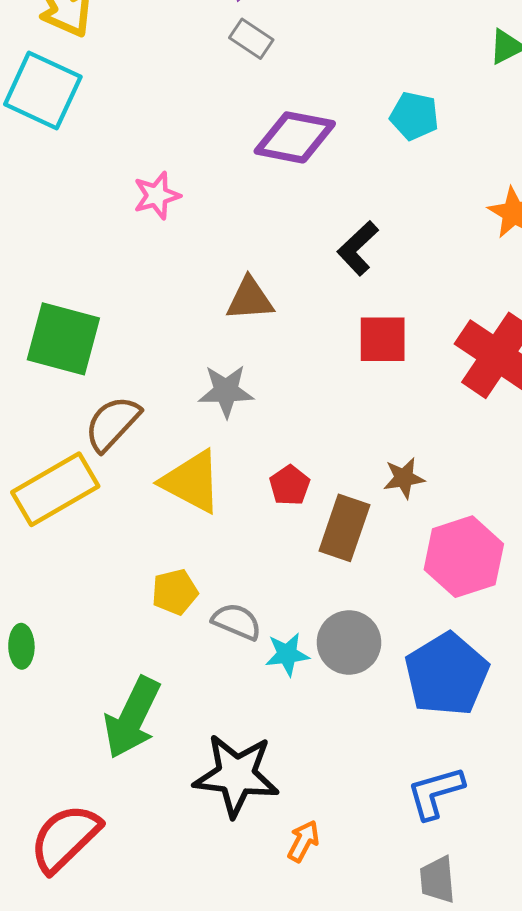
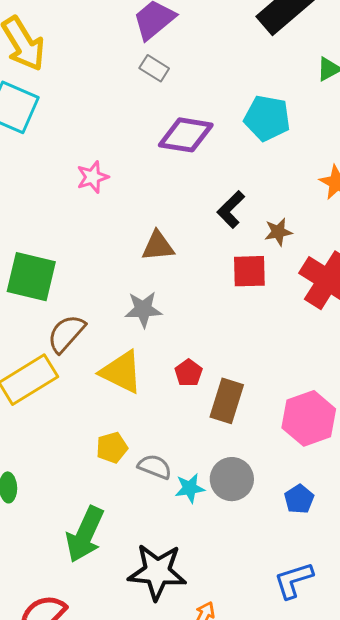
cyan pentagon: (414, 116) -> (267, 118), size x1.4
brown star: (404, 478) -> (278, 232), moved
blue pentagon: (447, 674) -> (299, 499), size x0.5

